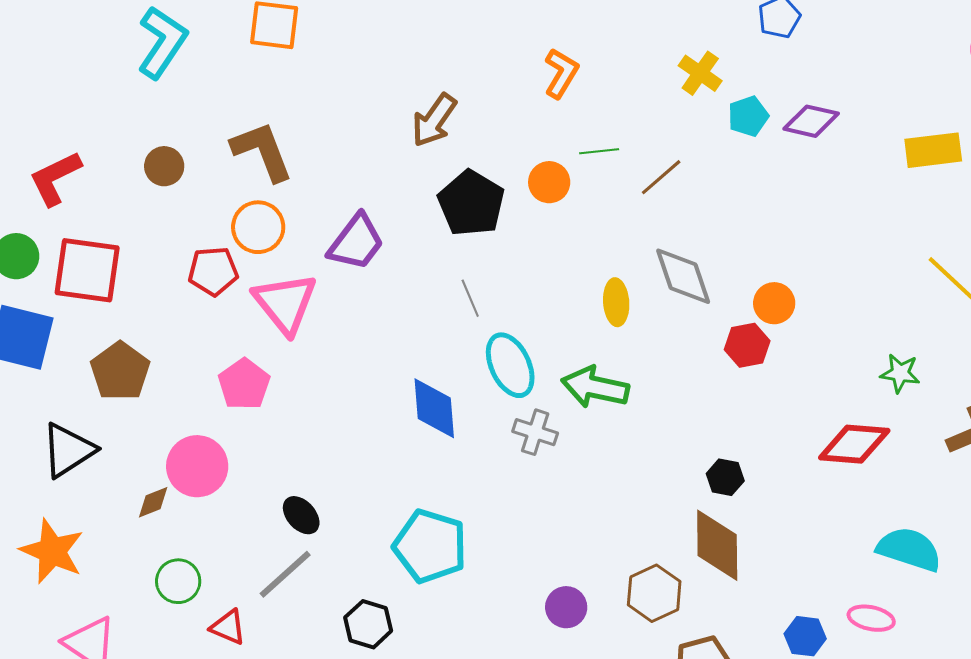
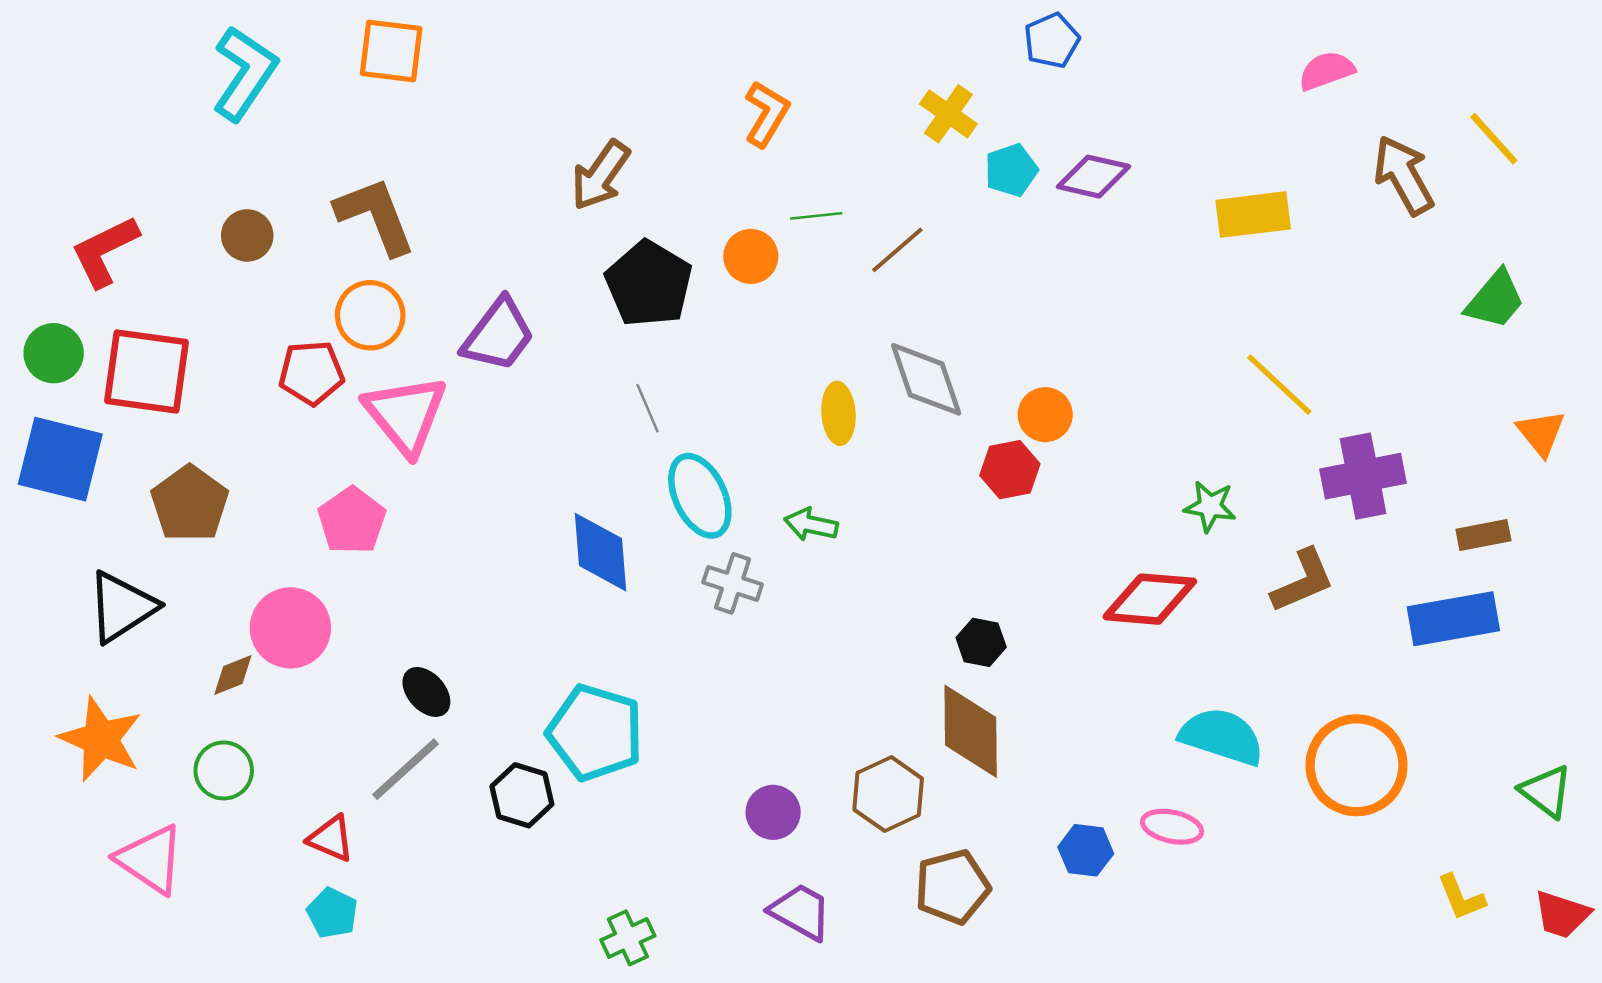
green arrow: (595, 387) -> (811, 525), size x0.6
green circle: (178, 581) -> (224, 770), moved
black hexagon: (368, 624) -> (522, 795), moved

